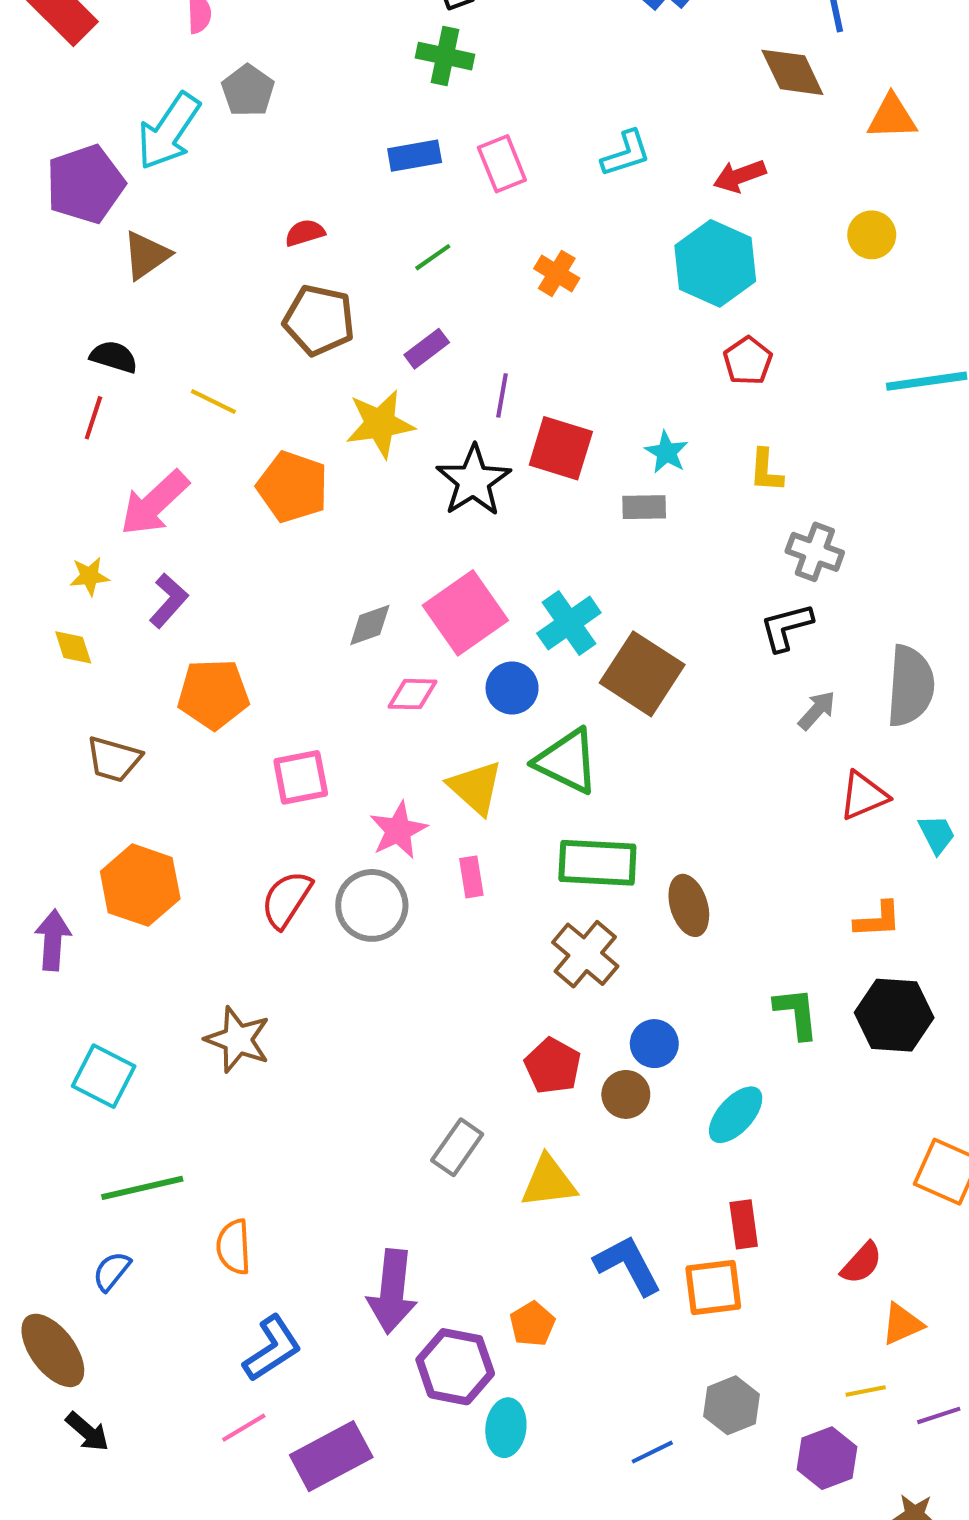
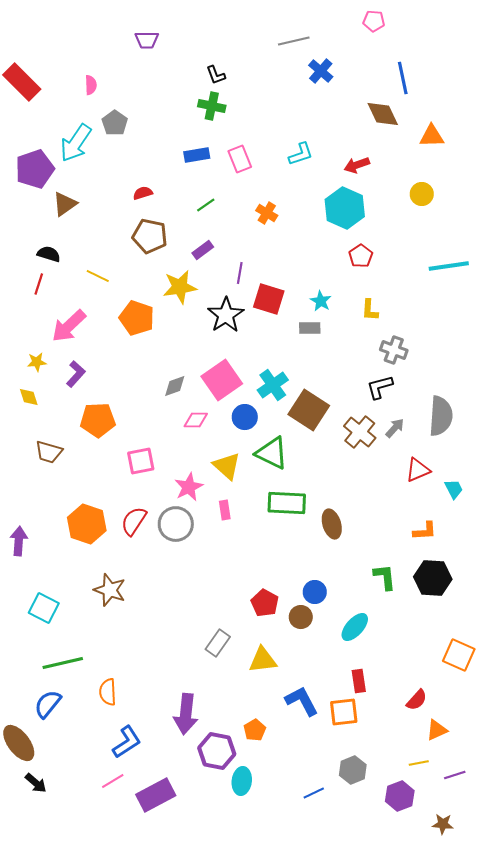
orange hexagon: (140, 885) -> (87, 524), moved
brown cross: (585, 954) -> (360, 432), moved
blue semicircle: (112, 1271) -> (48, 704), size x1.4

